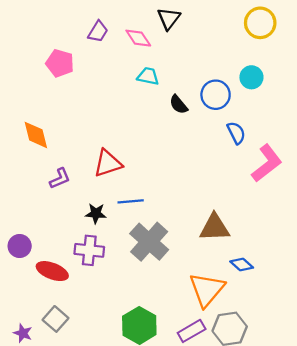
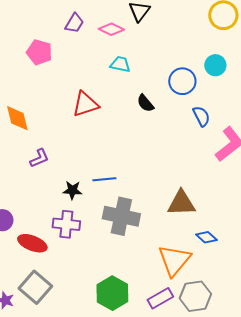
pink diamond: (138, 38) -> (111, 29), turned -30
black semicircle: (179, 105) -> (145, 103), moved
red triangle: (108, 163) -> (85, 104), moved
gray cross: (149, 242) -> (121, 216), turned -30
gray square: (56, 319) -> (35, 287), size x1.4

